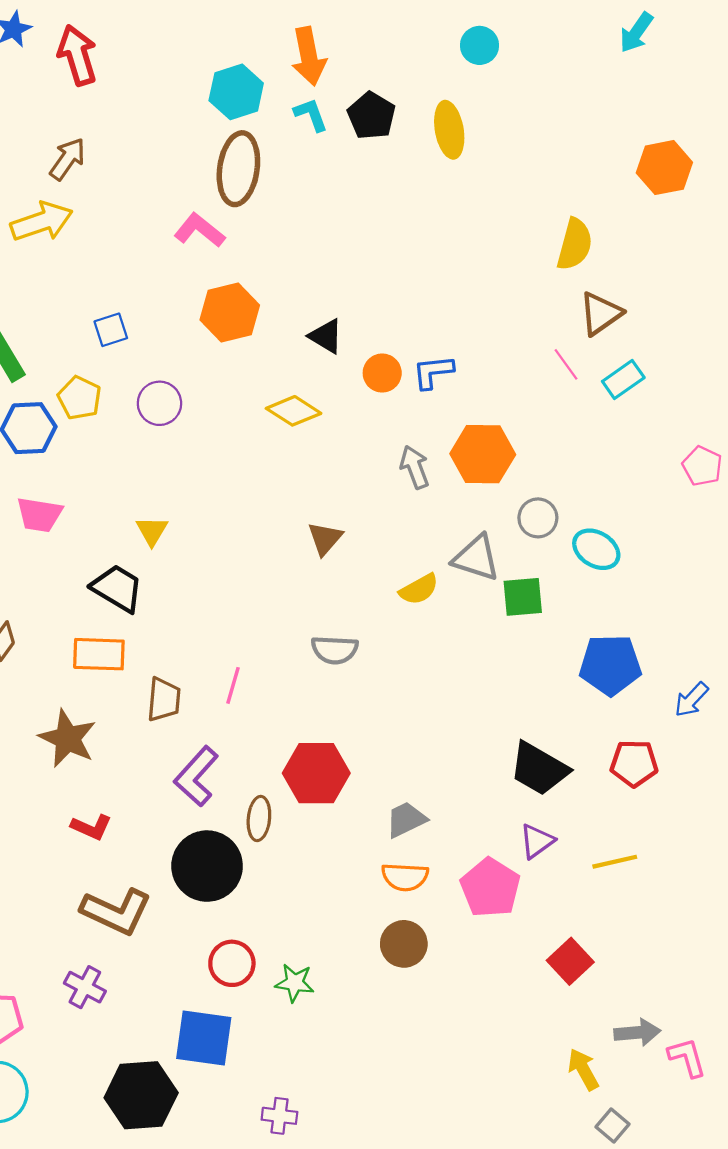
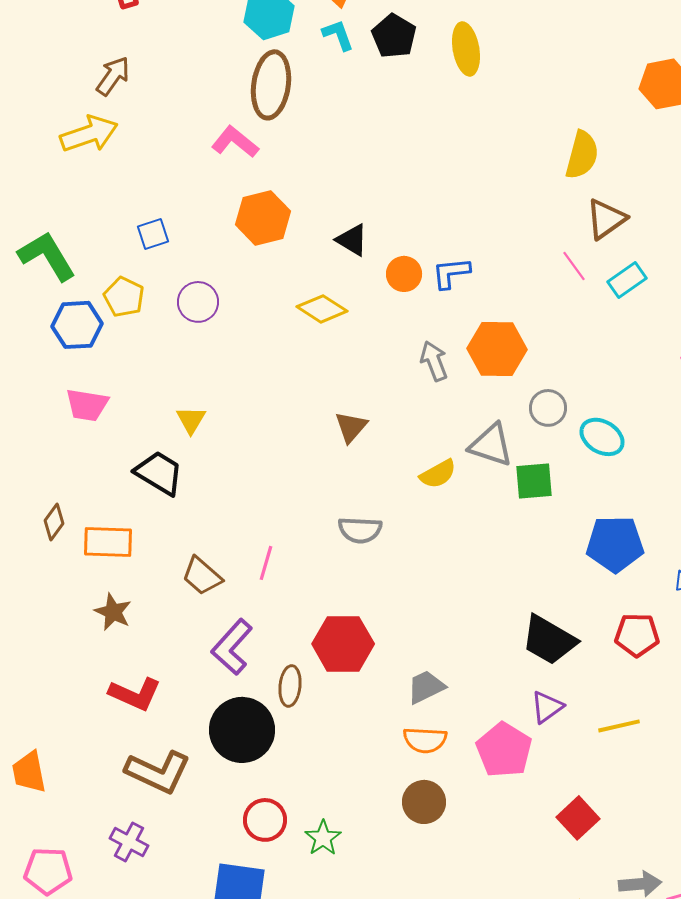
orange rectangle: (99, 654) -> (108, 542), moved
brown trapezoid: (164, 700) -> (202, 576), turned 126
brown star: (68, 738) -> (113, 612), size x0.7
red L-shape: (91, 827) -> (135, 694), size x1.4
green star: (295, 983) -> (323, 838), turned 30

